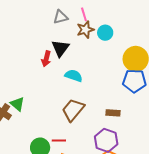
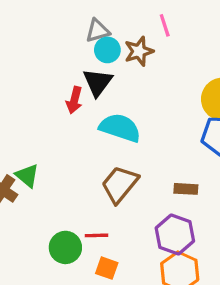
pink line: (84, 14) -> (165, 25), moved
cyan circle: (105, 33) -> (107, 50), moved
cyan semicircle: (74, 76) -> (120, 128), size x1.4

